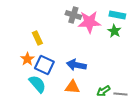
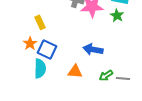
blue arrow: (76, 65) -> (93, 49), moved
cyan semicircle: (37, 84) -> (40, 68), turned 42

